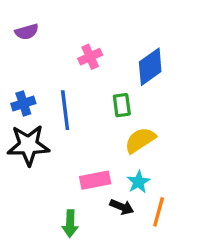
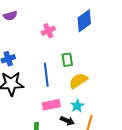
blue diamond: (150, 67) -> (84, 21), moved
blue line: (65, 110) -> (46, 75), moved

